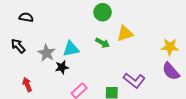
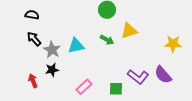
black arrow: (18, 46) -> (34, 39), moved
black star: (62, 67) -> (52, 70), moved
purple semicircle: (171, 71) -> (163, 75), moved

